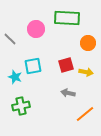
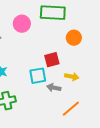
cyan square: (33, 66) -> (38, 76), moved
yellow arrow: (86, 72) -> (72, 77), moved

